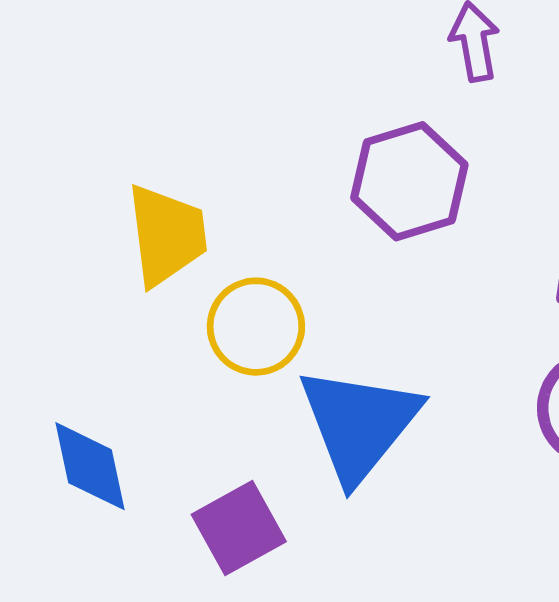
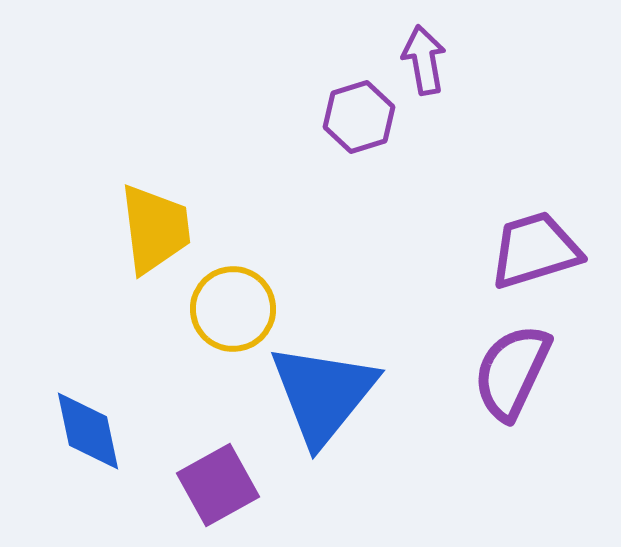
purple hexagon: (409, 181) -> (359, 117), moved, size x0.7

